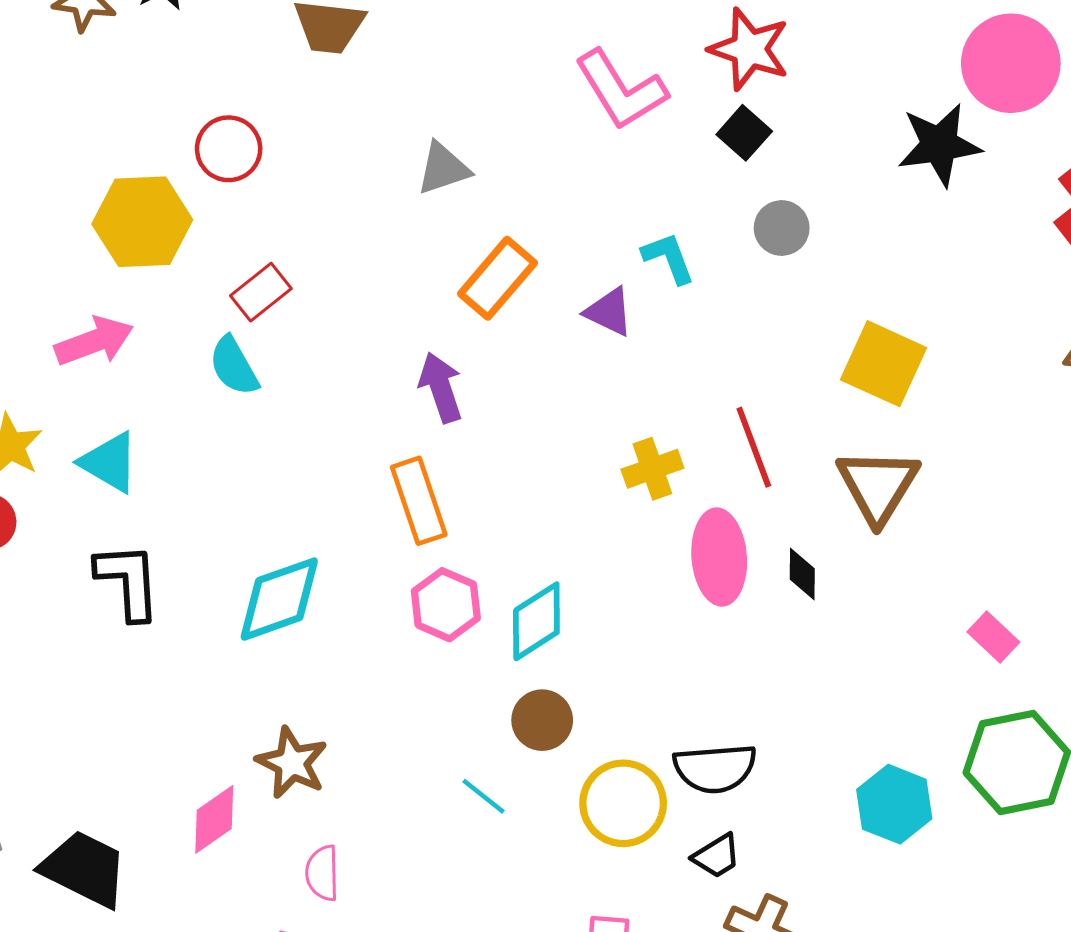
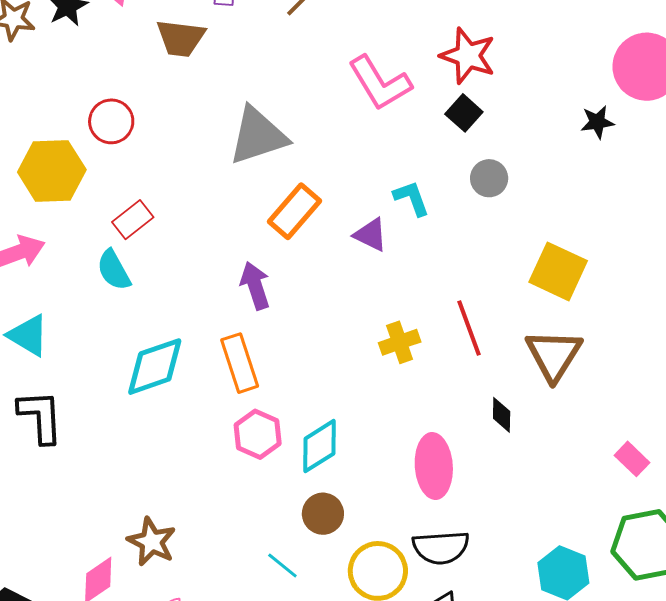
black star: (939, 145) -> (597, 122), size x0.6
gray triangle: (443, 168) -> (258, 136), size x1.6
pink ellipse: (719, 557) -> (434, 466), moved
cyan diamond: (279, 599) -> (155, 367), moved

